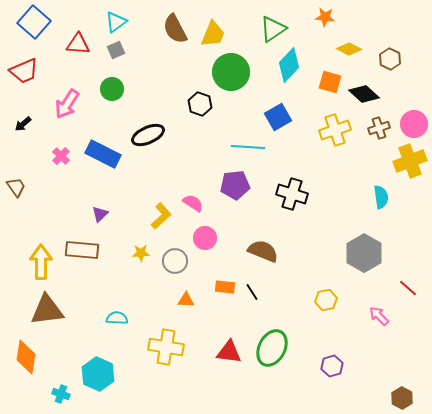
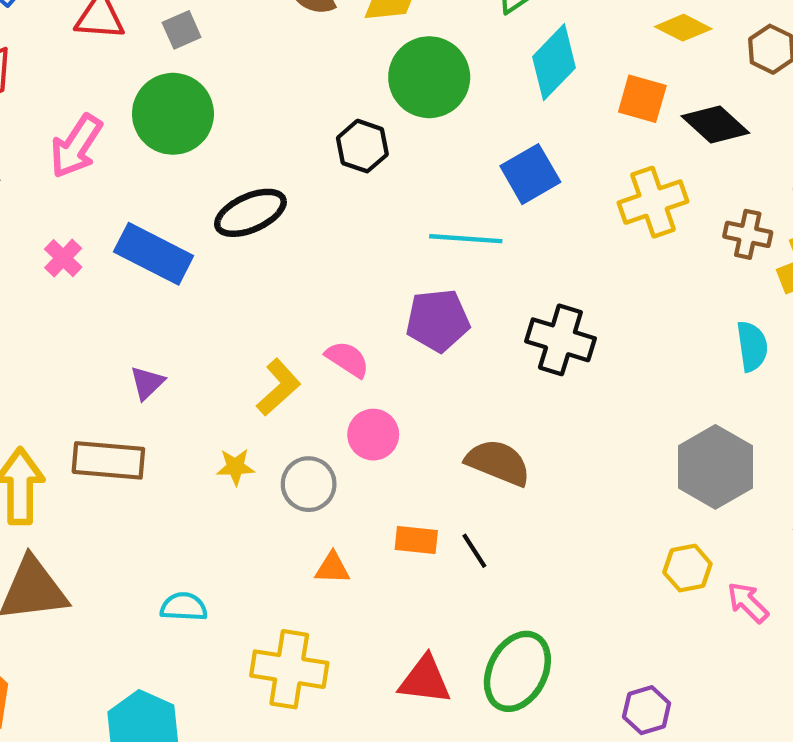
green circle: (112, 89) -> (173, 114), size x1.6
brown cross: (379, 128) -> (748, 234), moved, turned 30
yellow hexagon: (326, 300) -> (687, 568), moved

